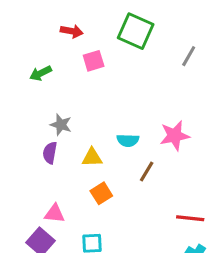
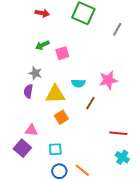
pink square: (94, 61) -> (62, 53), moved
green arrow: (41, 73) -> (42, 45), moved
yellow triangle: (92, 157) -> (55, 94), size x1.5

